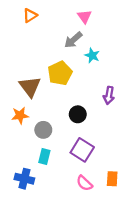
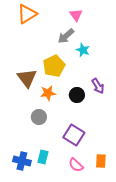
orange triangle: (30, 15) -> (27, 14), size x1.5
purple arrow: (109, 95) -> (98, 86), turned -42
black circle: (78, 114) -> (77, 95), moved
orange star: (20, 115) -> (48, 93), moved
cyan rectangle: (44, 157) -> (43, 157), moved

